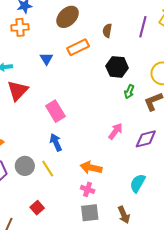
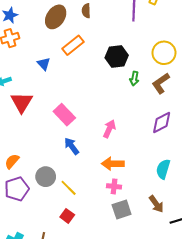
brown semicircle: (107, 31) -> (86, 11), moved
pink arrow: (116, 131) -> (109, 129), moved
yellow line: (48, 169) -> (69, 188), moved

